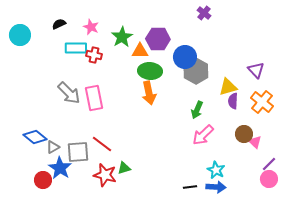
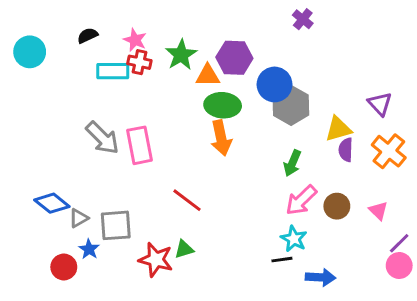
red cross: (94, 55) -> (139, 62), moved
brown circle: (244, 134) -> (337, 206), moved
red line: (102, 144) -> (187, 200), moved
blue star: (60, 168) -> (89, 249), size x0.6
cyan star: (216, 170) -> (294, 239), moved
black line: (190, 187) -> (282, 260), moved

